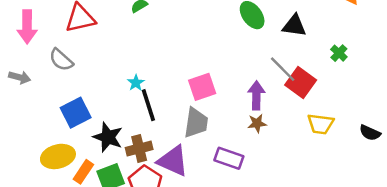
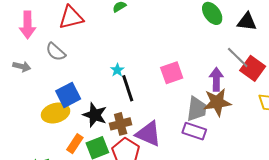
gray trapezoid: (196, 123) -> (197, 109), moved
brown star: (257, 123) -> (217, 102), size x1.8
yellow ellipse: (58, 156) -> (55, 113), moved

